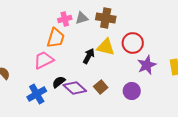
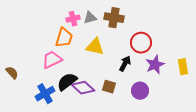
yellow triangle: (106, 47) -> (95, 47), moved
black arrow: (89, 56) -> (125, 64), moved
black semicircle: (59, 82) -> (67, 82), size x1.5
brown square: (101, 87) -> (109, 87), turned -32

